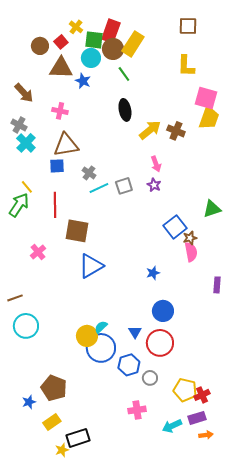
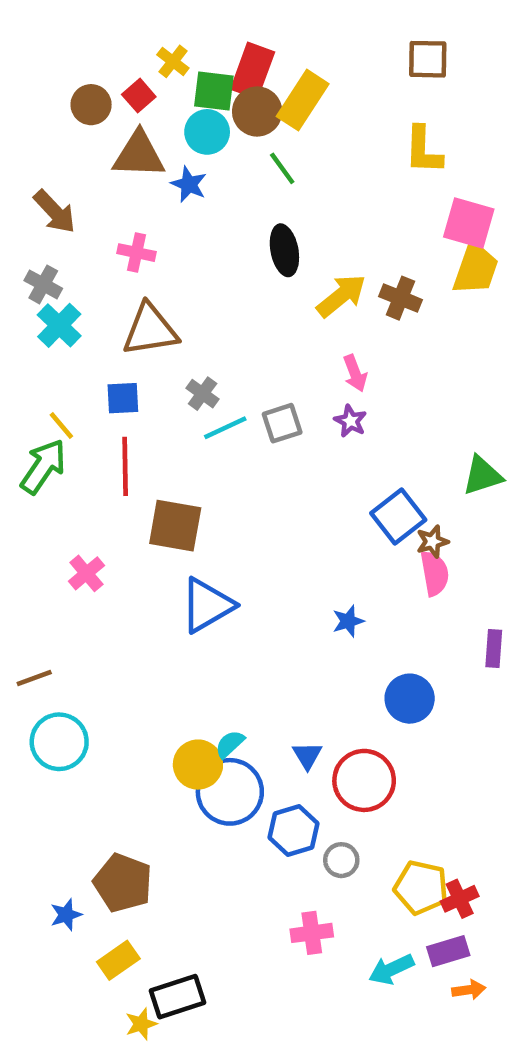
blue square: (57, 166) -> (123, 398), moved
blue circle: (163, 311) -> (410, 699), moved

